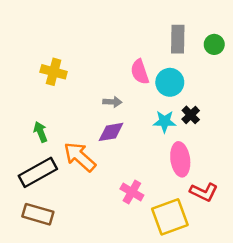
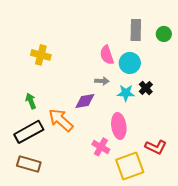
gray arrow: (112, 102) -> (102, 81), moved
pink ellipse: (180, 159) -> (119, 126), moved

